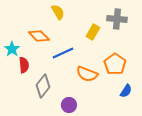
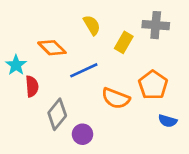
yellow semicircle: (58, 12) -> (92, 25), moved
blue semicircle: (126, 91) -> (168, 121), turned 72
purple circle: (69, 105) -> (82, 134), moved

